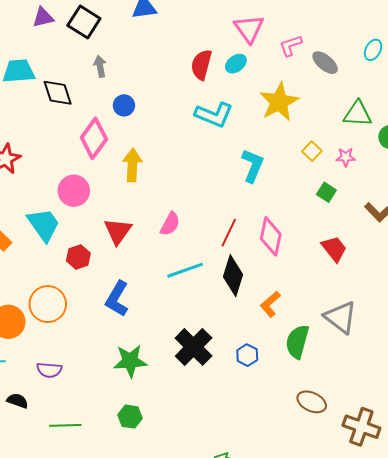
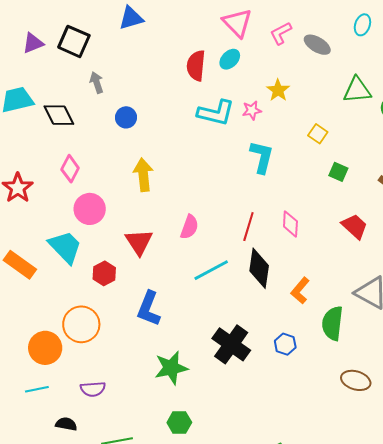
yellow star: (279, 102) -> (278, 90), size x0.6
pink diamond: (94, 138) -> (70, 169), moved, size x0.7
pink star: (346, 157) -> (252, 110), moved
pink diamond: (271, 236) -> (290, 224), size x0.7

